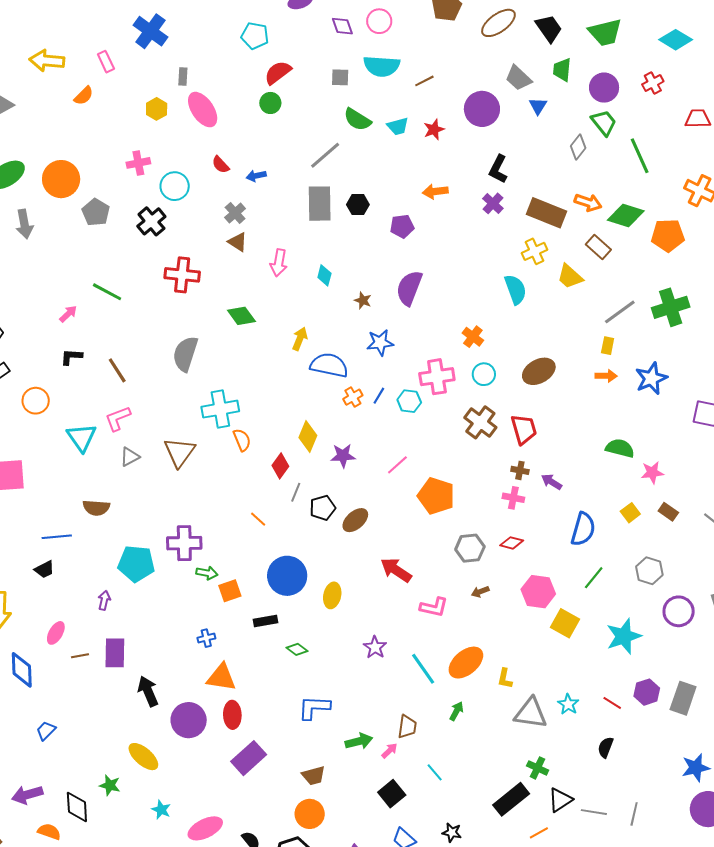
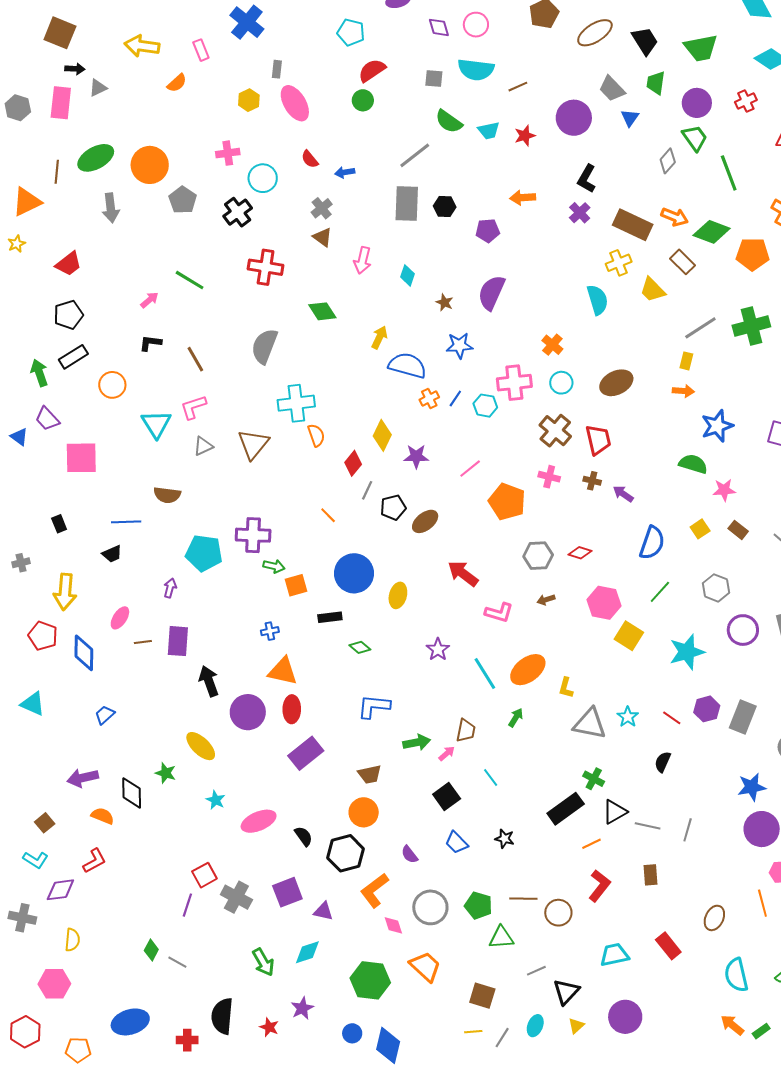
blue star: (651, 378) -> (717, 426), moved
pink cross: (513, 498) -> (549, 477), moved

